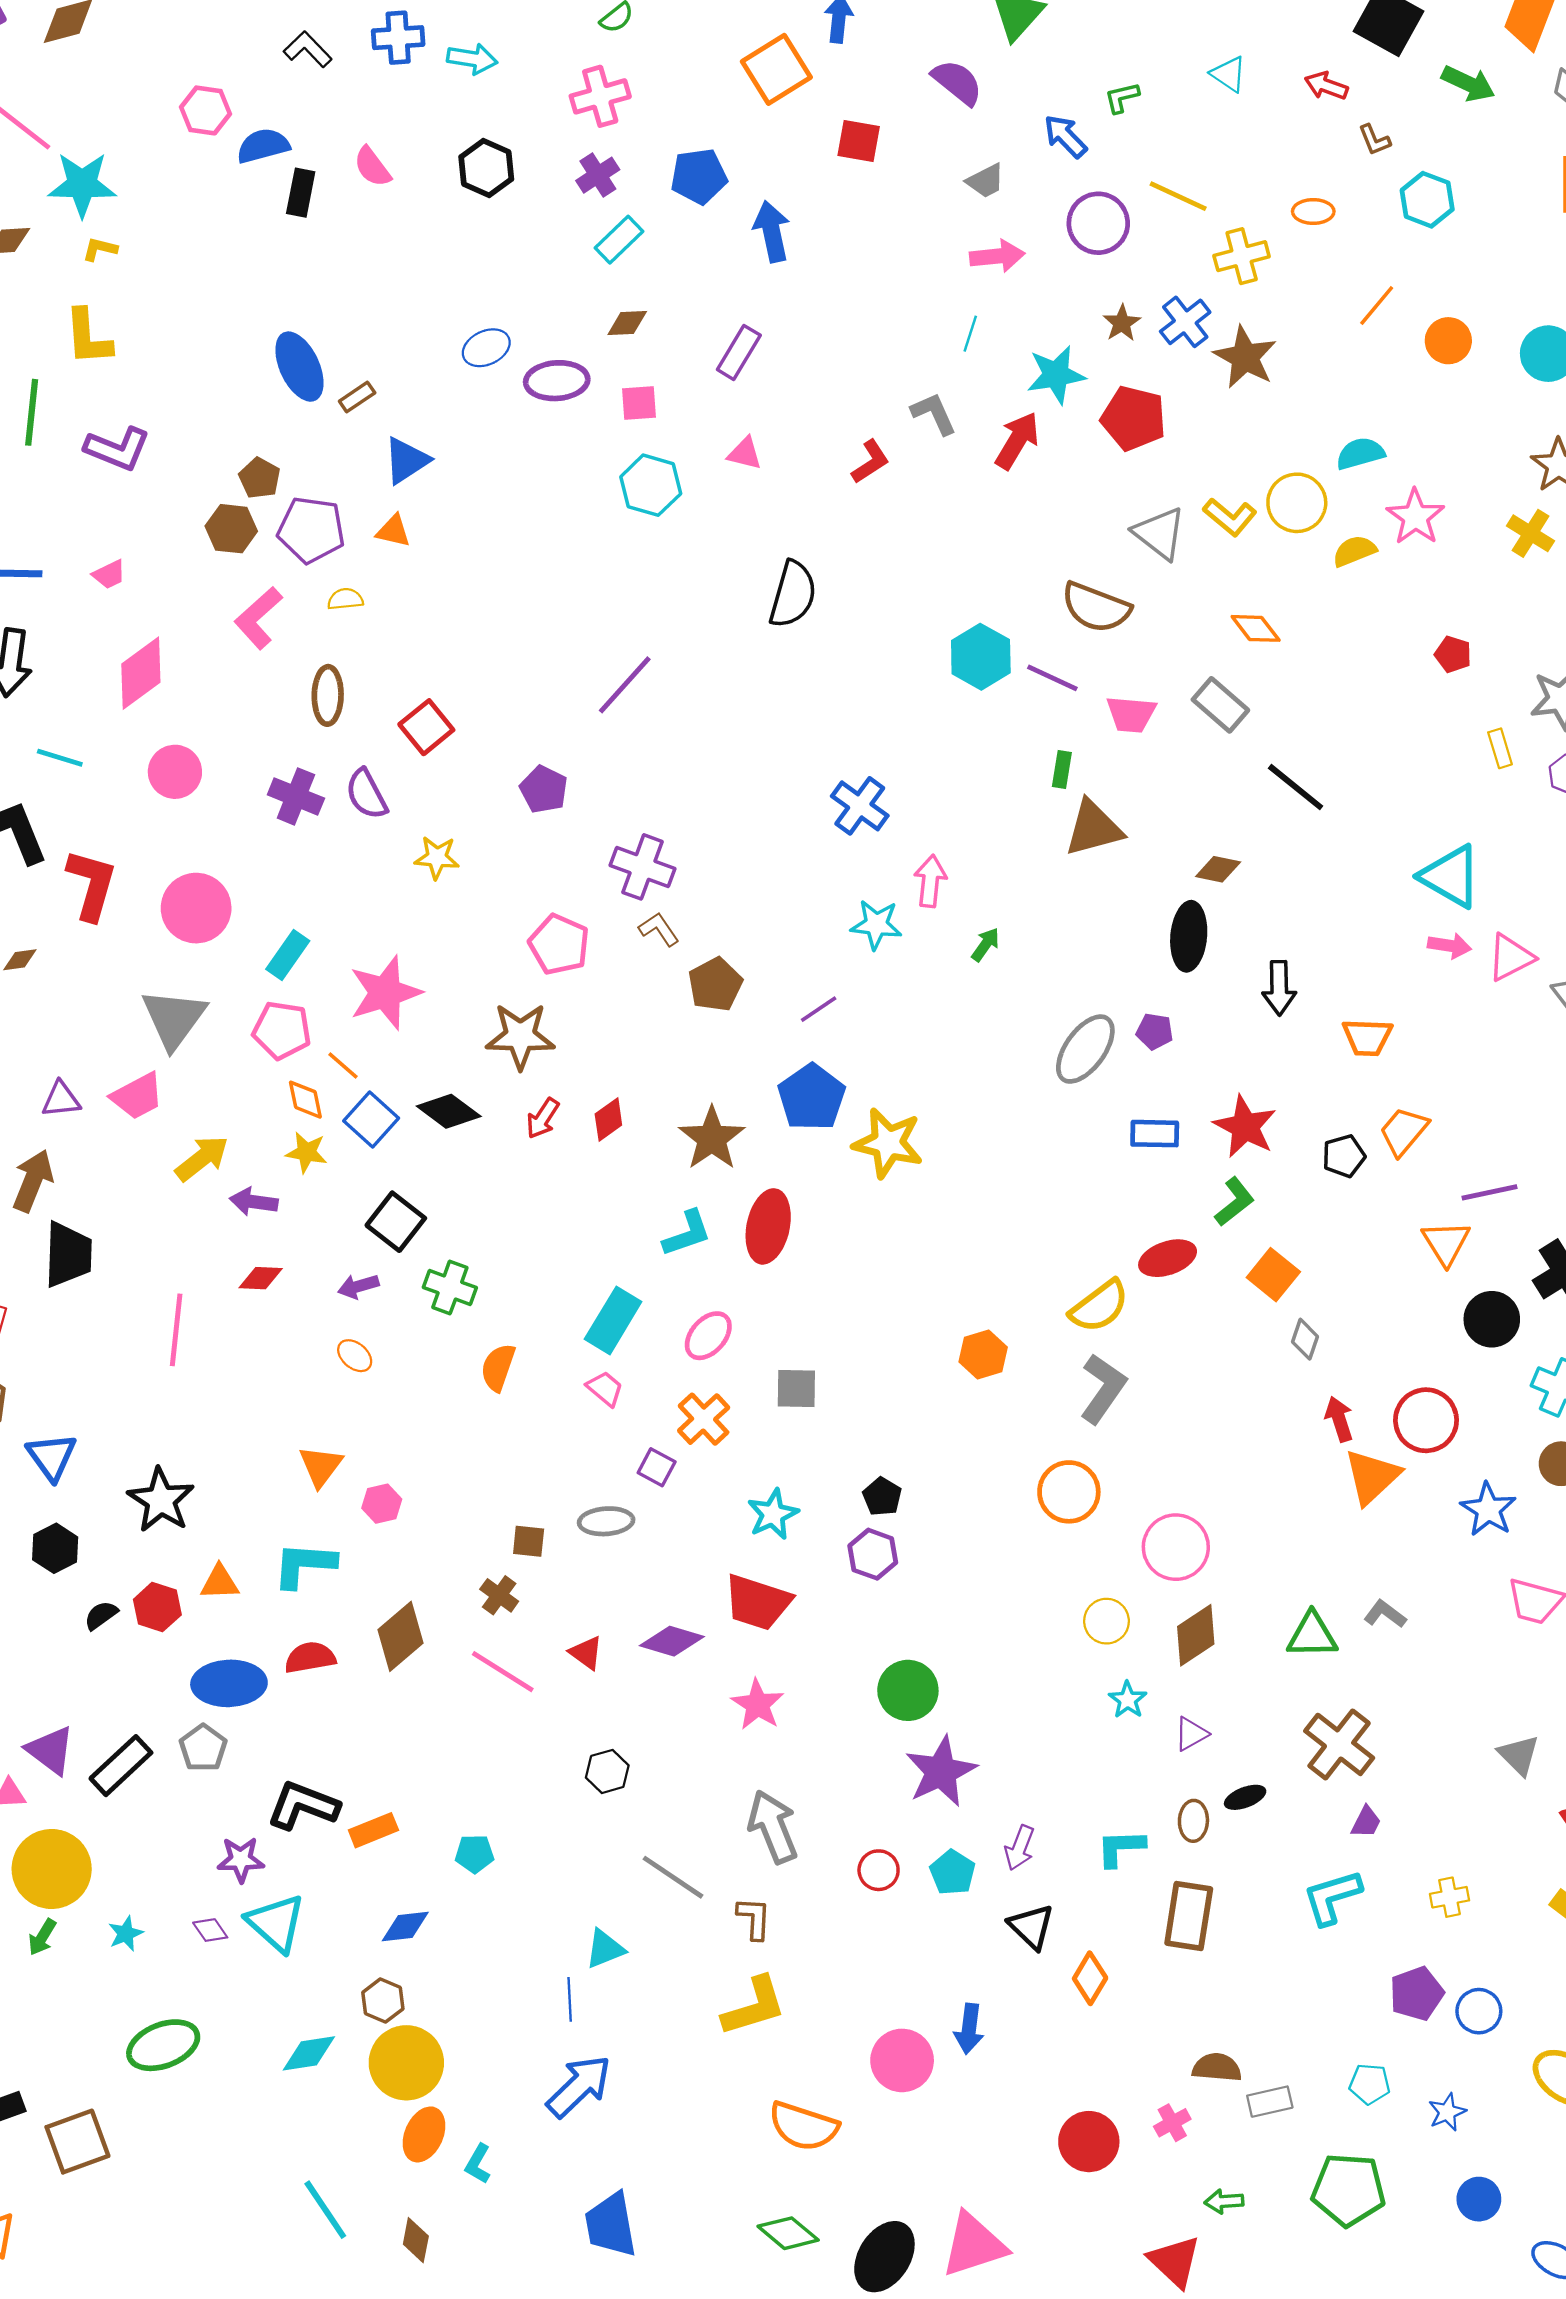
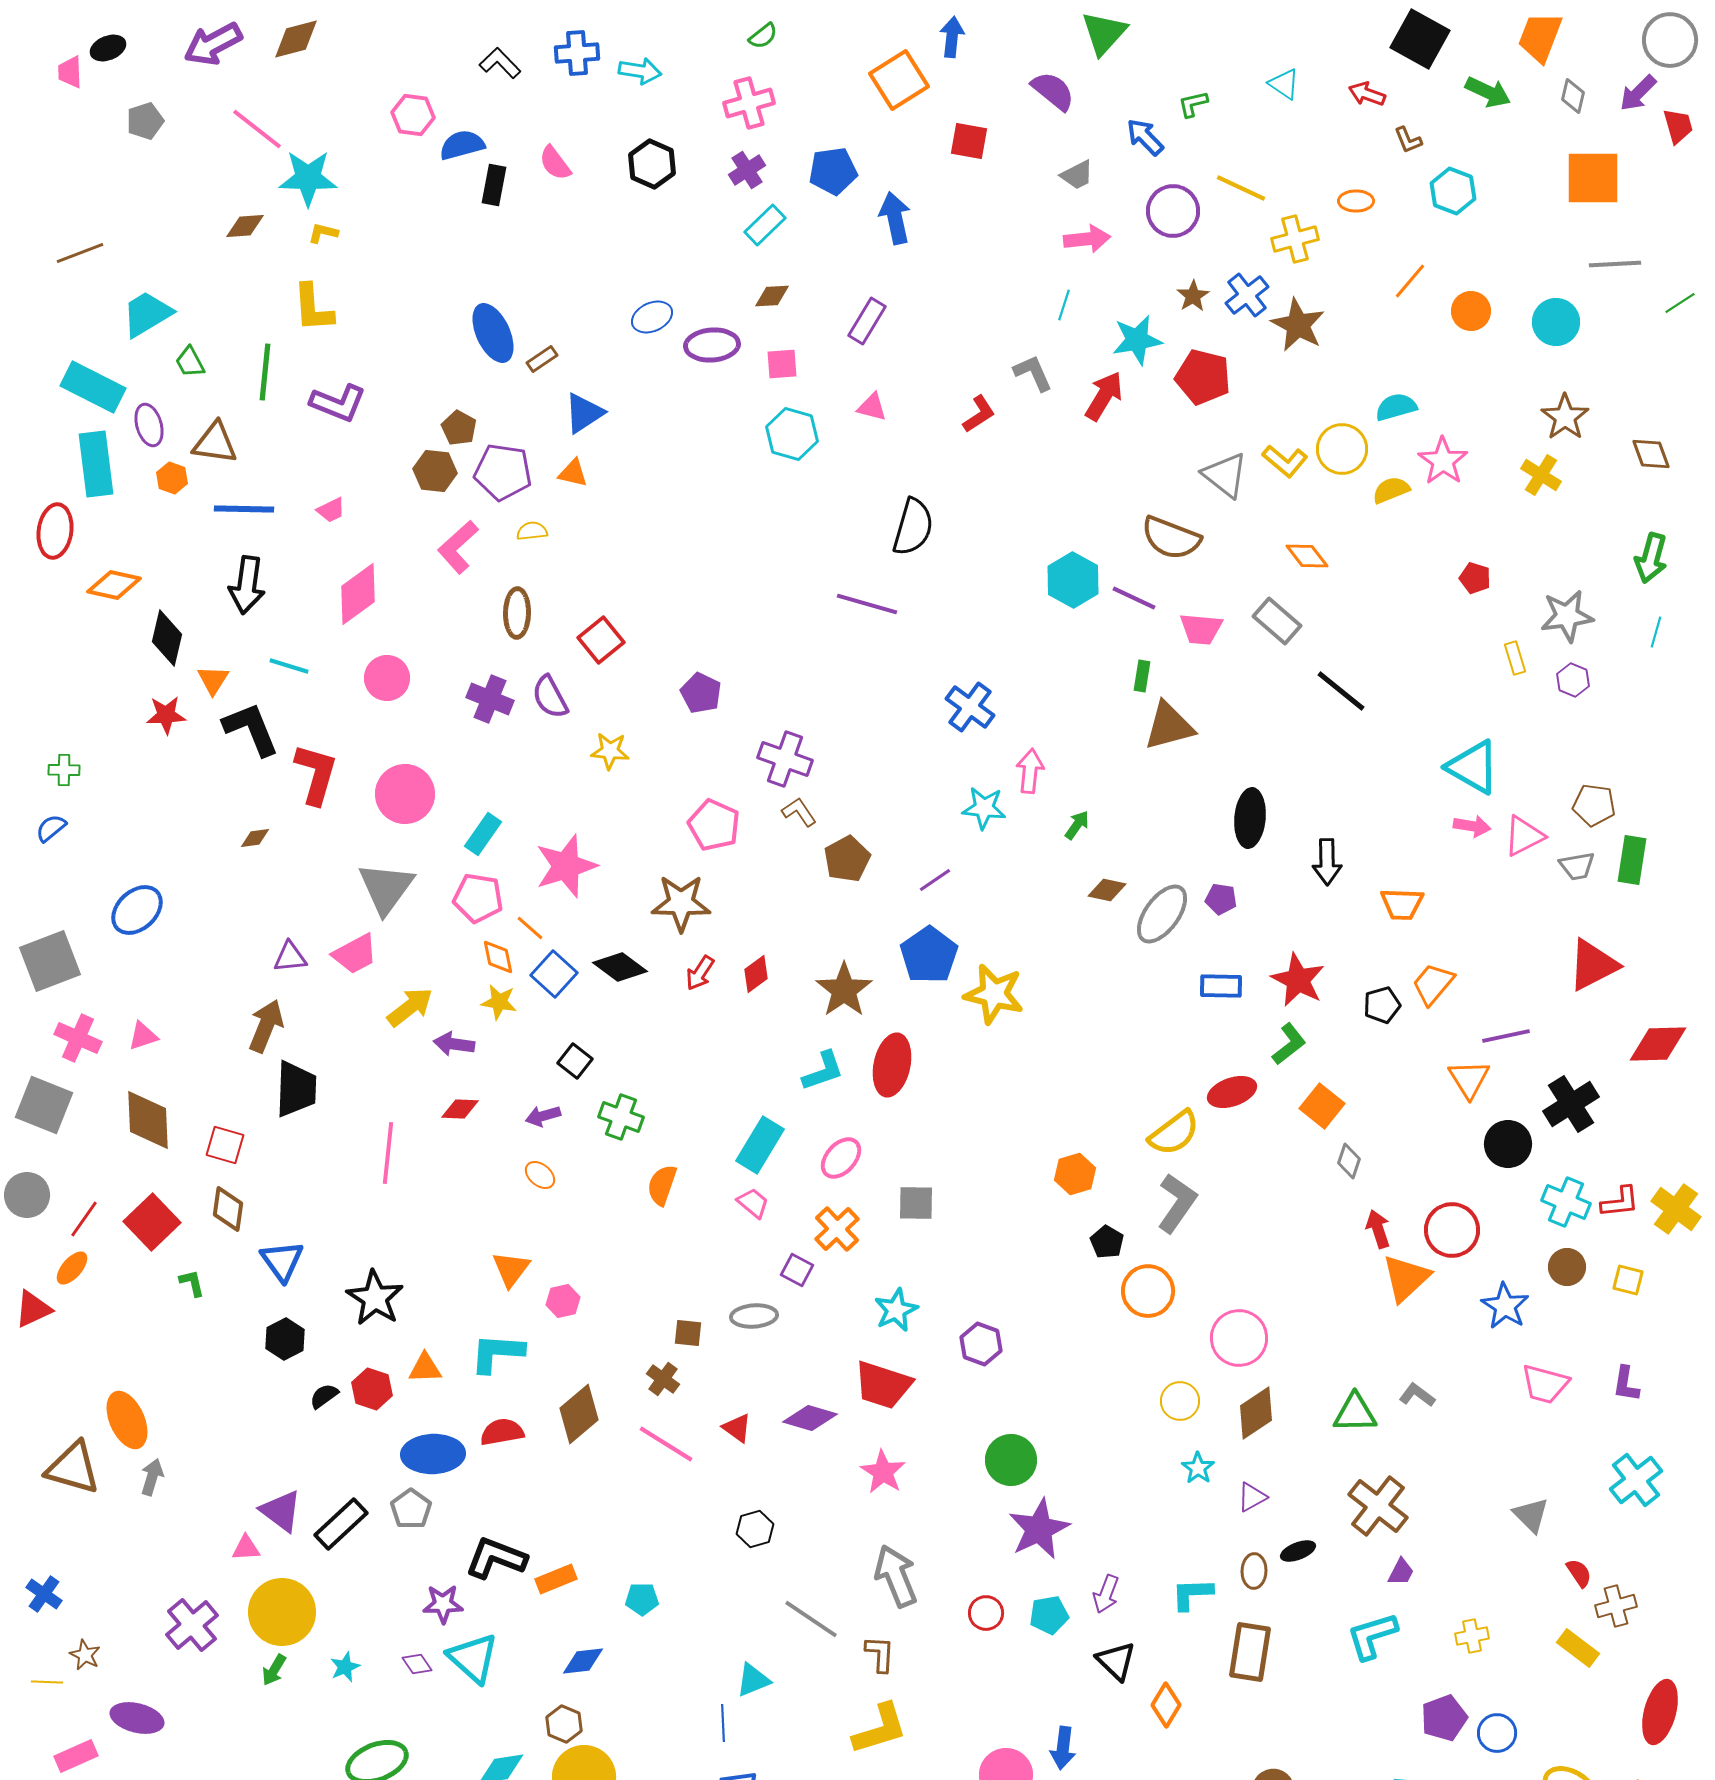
purple line: (625, 685) -> (867, 604), moved, turned 64
brown diamond: (1218, 869) -> (1107, 890), moved
black square: (396, 1222) -> (575, 1061), size x0.7
black pentagon: (882, 1497) -> (1107, 1242), moved
cyan pentagon: (953, 1873) -> (1049, 1615), turned 30

